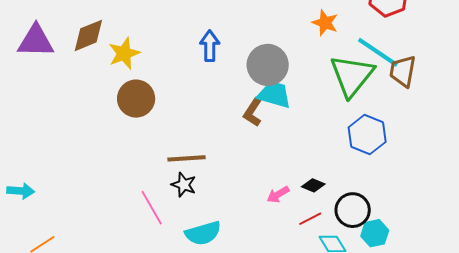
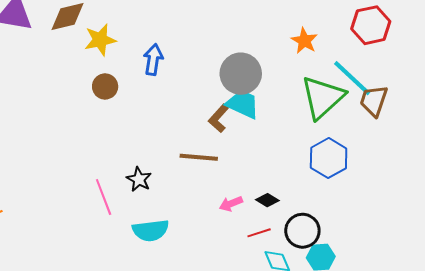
blue arrow: (210, 46) -> (153, 60), moved
brown circle: (136, 99) -> (105, 86), size x0.7
brown line: (186, 158) -> (199, 157), moved

